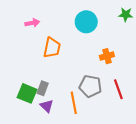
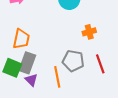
orange trapezoid: (52, 48) -> (21, 39), moved
gray rectangle: (43, 88) -> (27, 63), size x1.5

